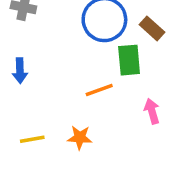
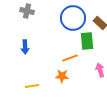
orange star: (80, 138) -> (62, 76), moved

